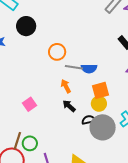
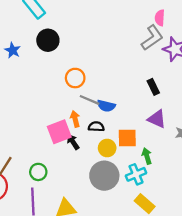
orange square: (100, 90) -> (127, 138), moved
pink square: (30, 104) -> (59, 132), moved, size x1.5
black semicircle: (89, 120) -> (96, 127), moved
green circle: (30, 143) -> (38, 172), moved

